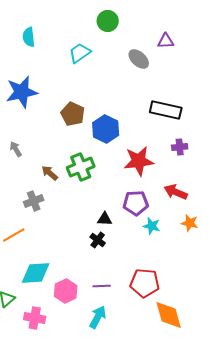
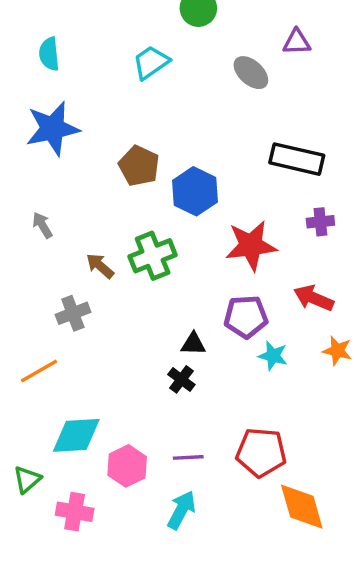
cyan semicircle: (29, 37) -> (49, 54), moved

